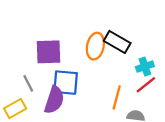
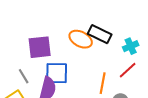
orange ellipse: (95, 46) -> (81, 39), turned -70
cyan cross: (145, 67) -> (131, 46), moved

